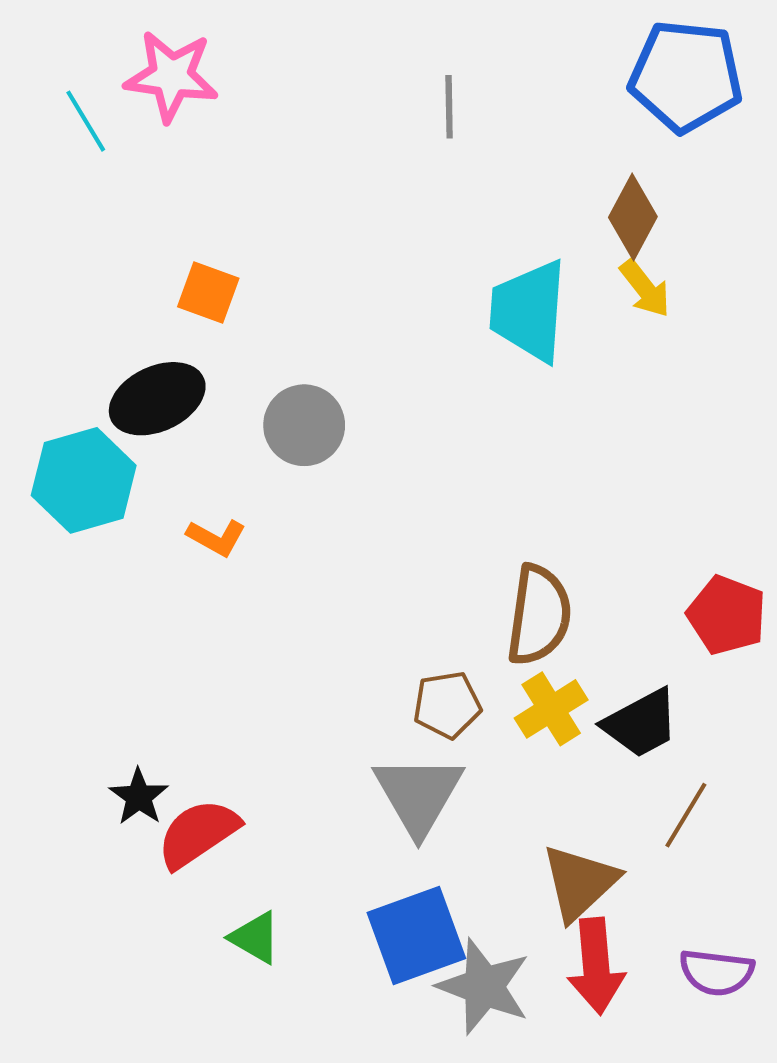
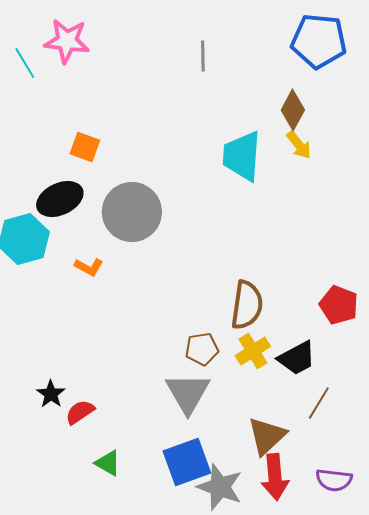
gray circle: (304, 425) -> (132, 212), size x1.5
red semicircle: (198, 833) -> (80, 412), size x0.7

